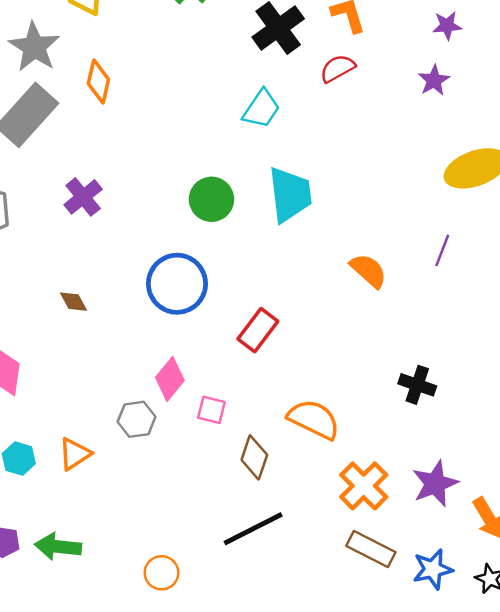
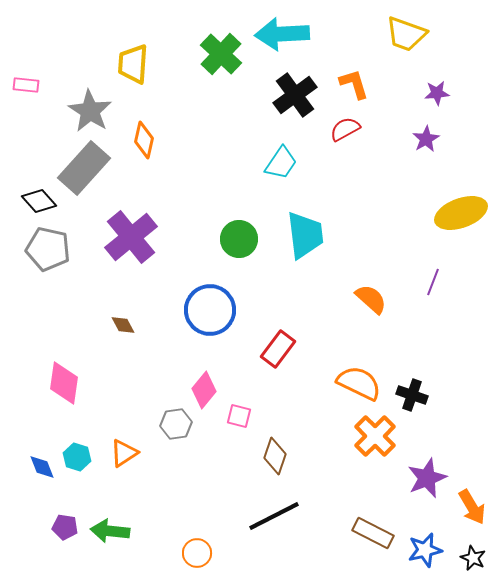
purple cross: (83, 197) -> (131, 237), size x1.6
orange semicircle: (314, 419) -> (359, 383), moved
orange cross: (364, 486) -> (375, 436), moved

